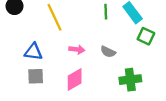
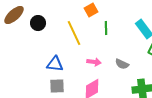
green line: (106, 12) -> (106, 28), moved

